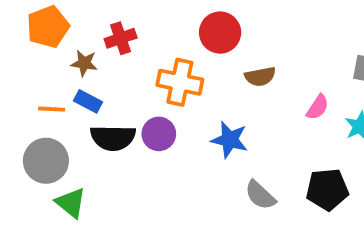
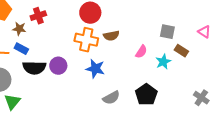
orange cross: (180, 82) -> (86, 40), moved
black pentagon: (327, 189) -> (146, 95), turned -30
gray semicircle: (260, 195) -> (111, 98), turned -72
green triangle: (71, 203) -> (12, 102), turned 30

